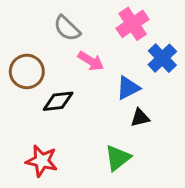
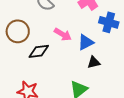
blue cross: (162, 58) -> (109, 22), turned -30
pink arrow: (91, 61) -> (63, 34), moved

